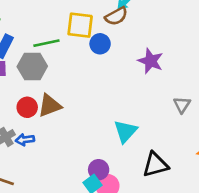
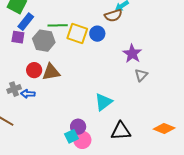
yellow square: (80, 25) -> (77, 33), moved
gray triangle: (182, 105) -> (141, 75), moved

